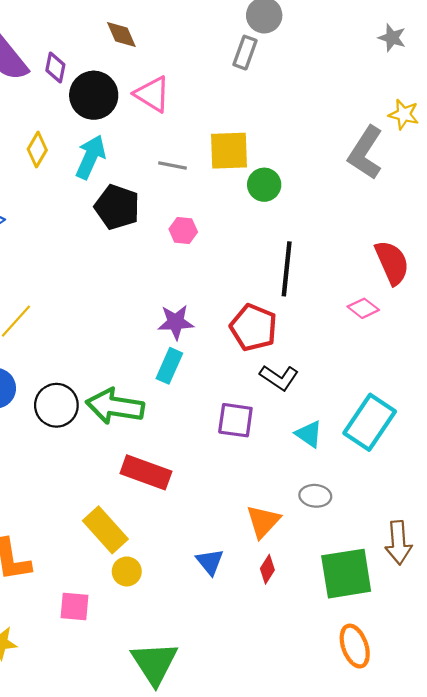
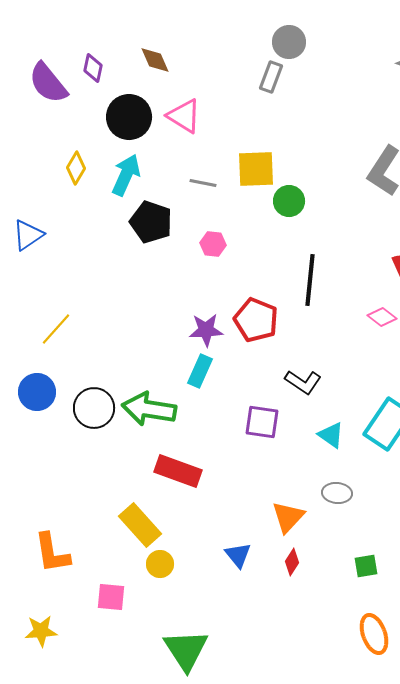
purple diamond: (55, 68) -> (93, 68), moved
red pentagon: (254, 327) -> (256, 320), moved
green square: (346, 574) -> (366, 566), size x0.5

